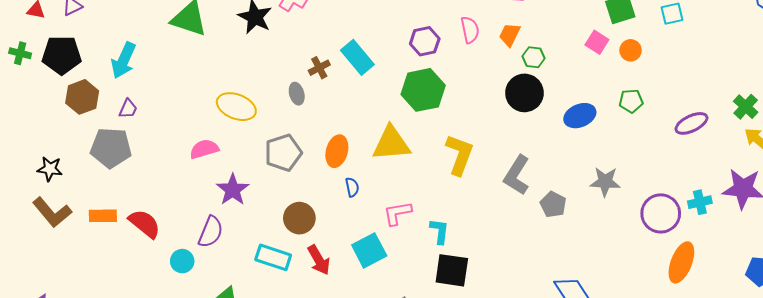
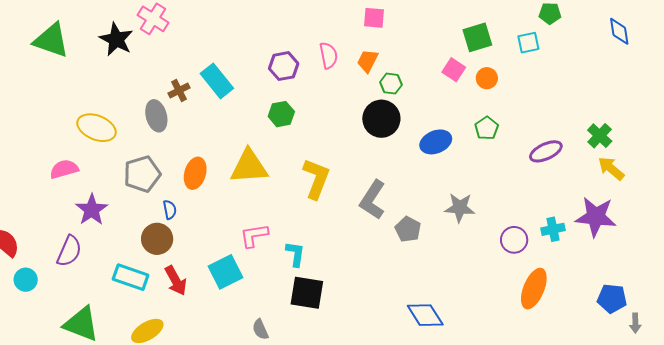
green hexagon: (423, 90) -> (281, 114), size x0.6
gray ellipse: (297, 94) -> (156, 116), size x1.4
green pentagon: (631, 101) -> (487, 128), turned -30
blue semicircle: (352, 187) -> (170, 210), moved
purple circle: (661, 213) -> (514, 240), size x0.7
cyan circle: (182, 261) -> (26, 280), moved

